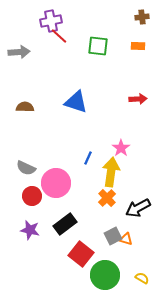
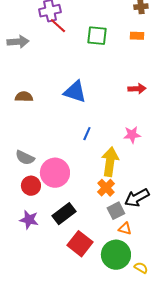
pink star: (121, 148) -> (132, 135), moved, turned 30
blue line: (88, 158) -> (87, 134), moved
gray square: (113, 236) -> (116, 211), moved
green circle: (105, 275) -> (116, 255), moved

